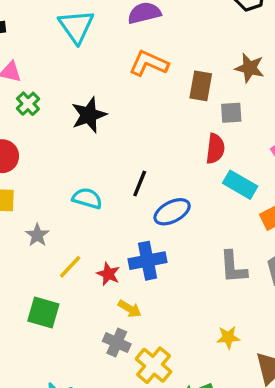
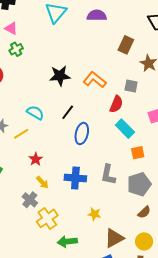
orange L-shape: (149, 63) -> (95, 80), moved
brown rectangle: (201, 86) -> (126, 45), moved
black star: (89, 115) -> (60, 76), moved
blue ellipse: (172, 212) -> (82, 133), turned -65
blue cross: (147, 261) -> (75, 178), moved
yellow line: (70, 267) -> (21, 134), moved

